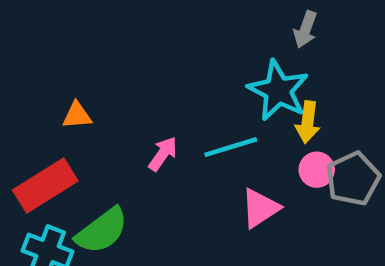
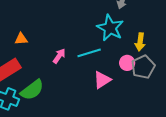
yellow arrow: (308, 122) -> (140, 42), moved

